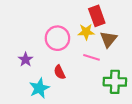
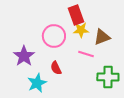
red rectangle: (97, 16) -> (76, 15), moved
brown triangle: (109, 39) -> (102, 37), turned 30
purple star: (26, 59) -> (24, 56), size x1.5

